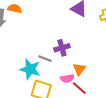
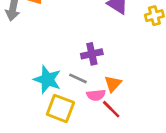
gray line: (45, 59) -> (78, 78), moved

